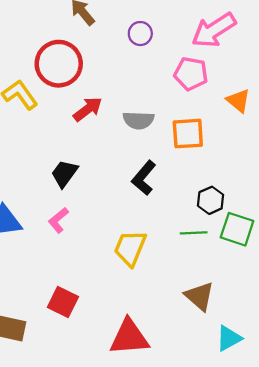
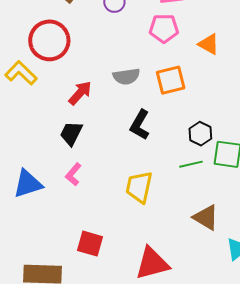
red arrow: (88, 109) -> (80, 93), moved

